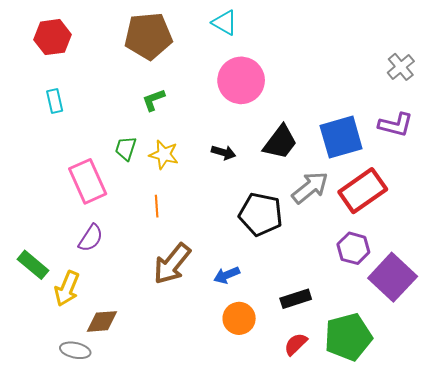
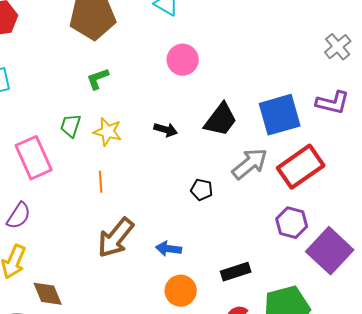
pink circle: (241, 80) -> (183, 60), size x0.7
black pentagon: (261, 214) -> (202, 190), size x0.5
purple semicircle: (91, 238) -> (19, 216), moved
blue arrow: (227, 275) -> (169, 249), turned 30
brown diamond: (102, 321) -> (48, 294), turned 72

